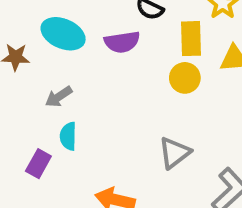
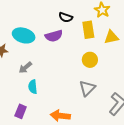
yellow circle: (185, 78) -> (90, 60), moved
purple rectangle: (38, 164) -> (21, 111), moved

